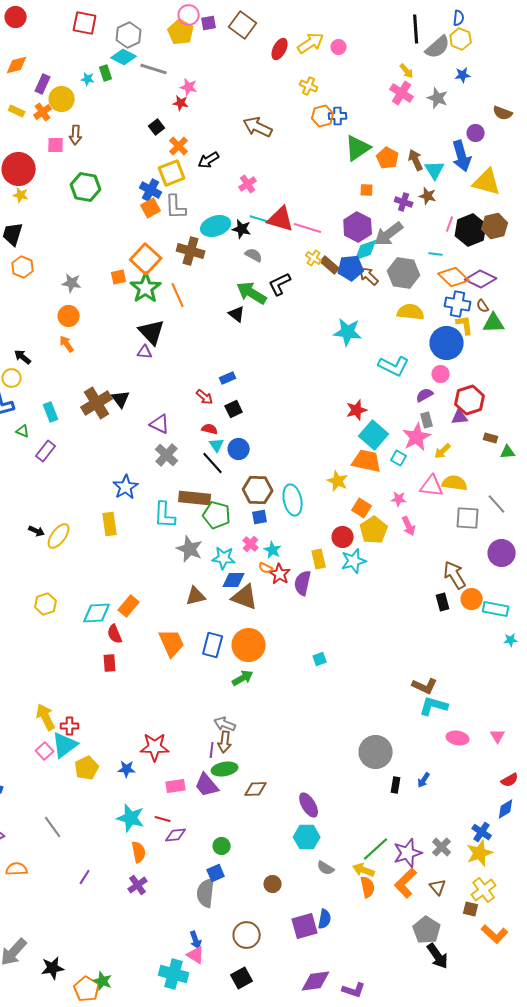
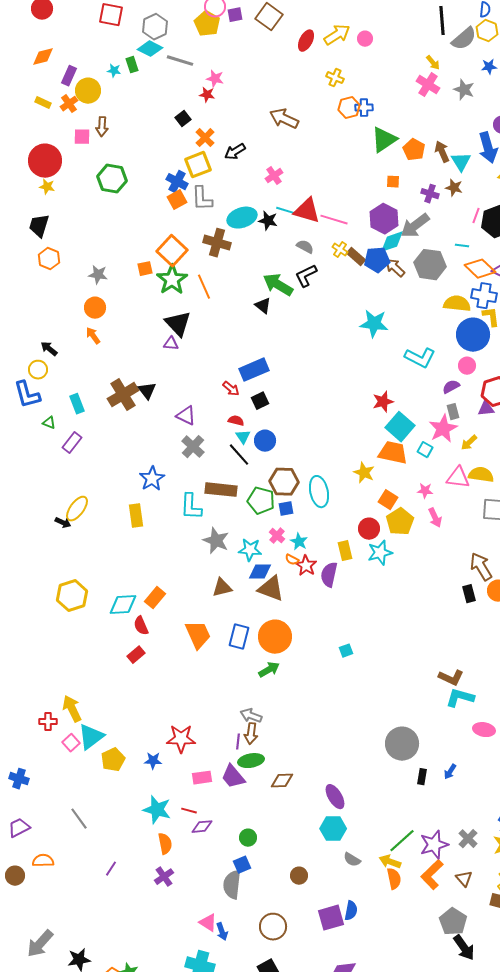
gray semicircle: (254, 255) -> (305, 247), moved
yellow semicircle: (411, 312) -> (457, 304), moved
blue rectangle: (228, 378) -> (254, 370), size x1.8
green pentagon: (217, 515) -> (261, 501), moved
yellow ellipse: (59, 536) -> (77, 509), moved
yellow hexagon: (46, 604) -> (72, 596), size x1.4
red rectangle: (110, 663) -> (136, 655), turned 54
red cross: (70, 726) -> (48, 722), moved
pink triangle: (196, 955) -> (208, 923), moved

